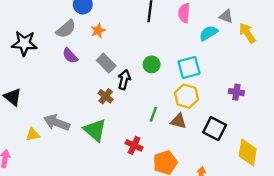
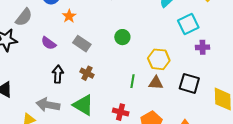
gray semicircle: (66, 29) -> (24, 17), moved
cyan square: (189, 67) -> (188, 24), moved
black arrow: (124, 80) -> (58, 74), moved

